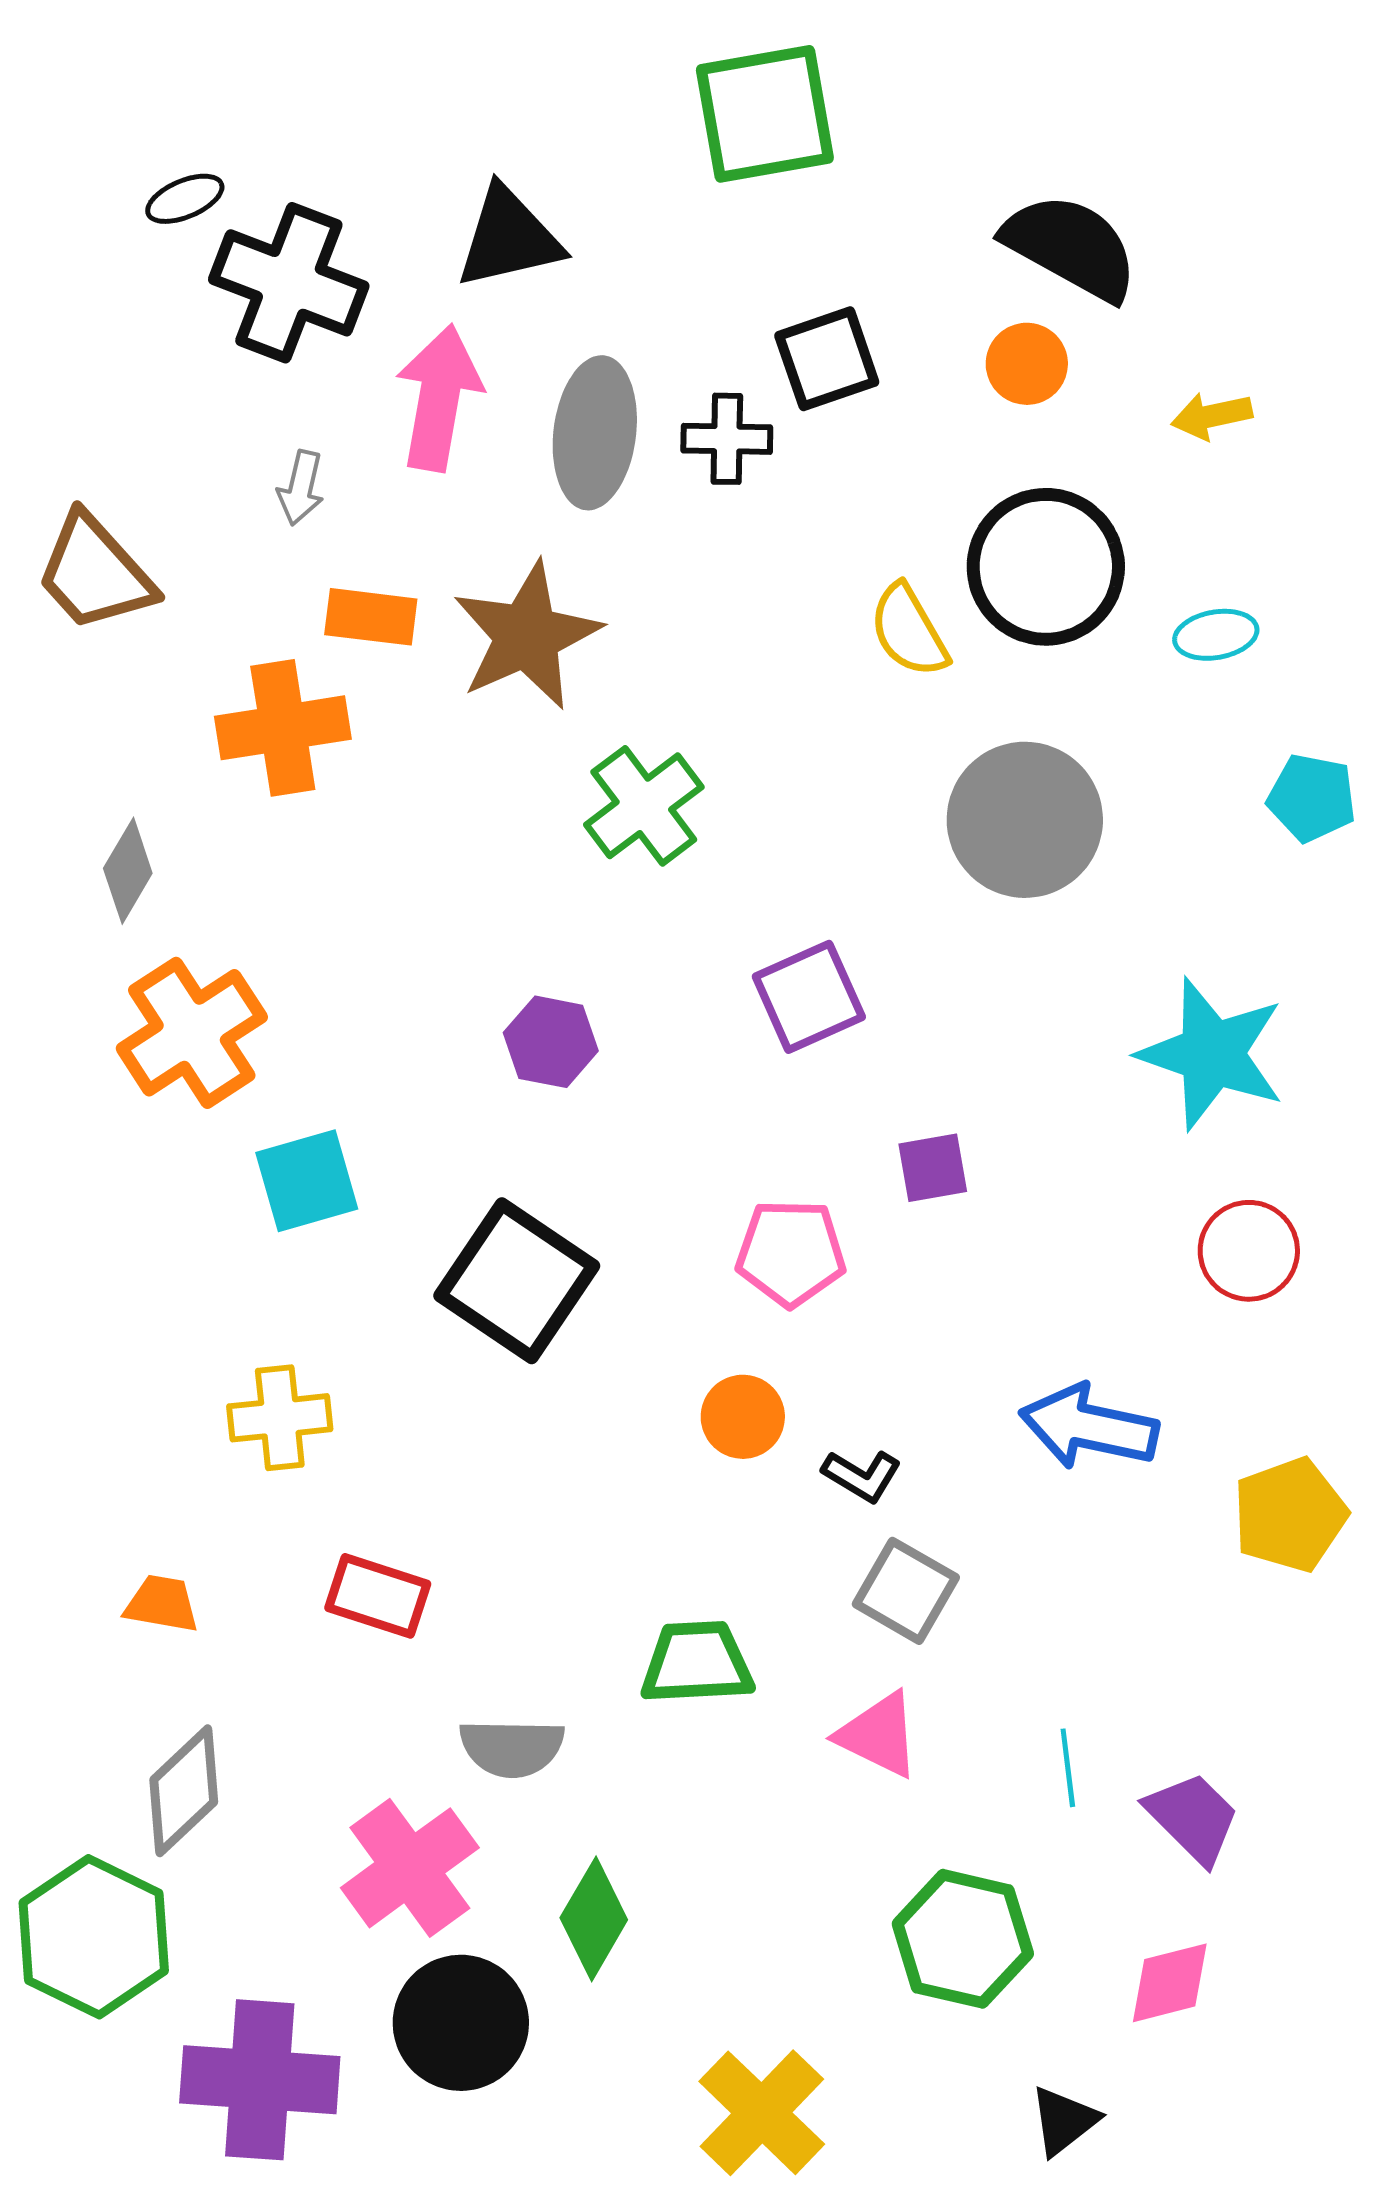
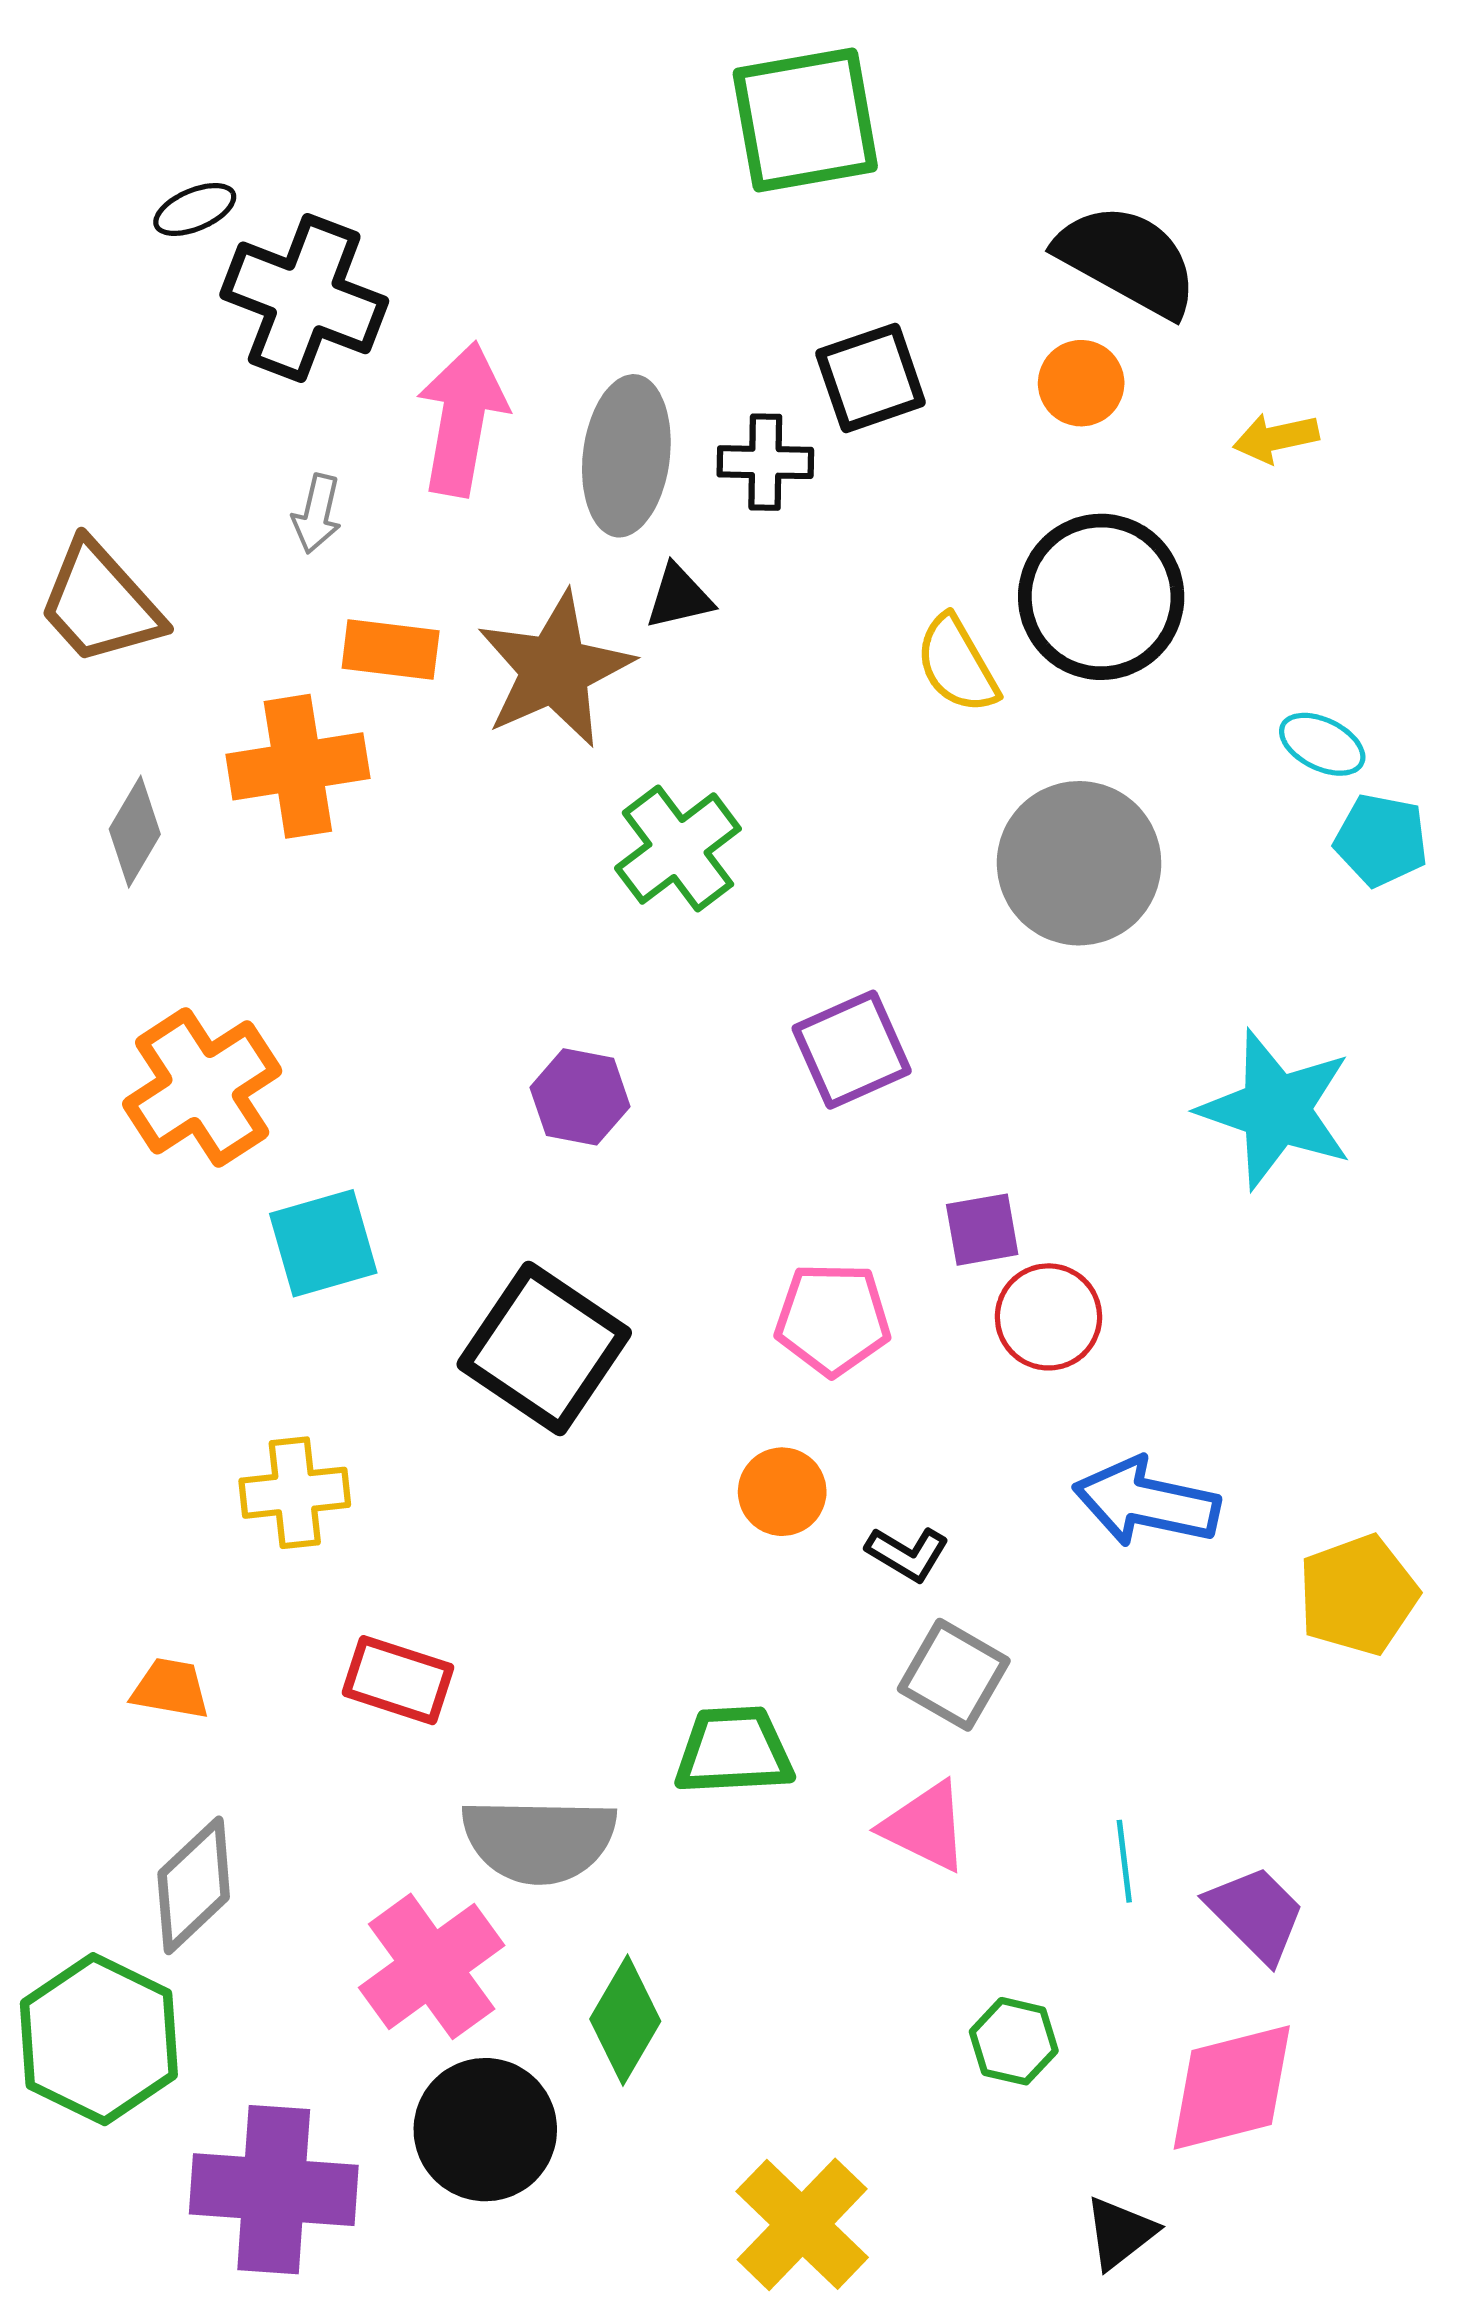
black triangle: (509, 238) -> (679, 597), moved, size x0.6
cyan ellipse: (1216, 635) -> (1322, 744), moved, turned 36
gray diamond: (128, 871) -> (135, 832), moved
red circle: (1249, 1251) -> (1048, 1317), moved
gray semicircle: (512, 1748) -> (539, 1840), size x1.4
green hexagon: (963, 1939) -> (1014, 2041), size x0.6
pink diamond: (1170, 1983) -> (1232, 2088), size x1.5

